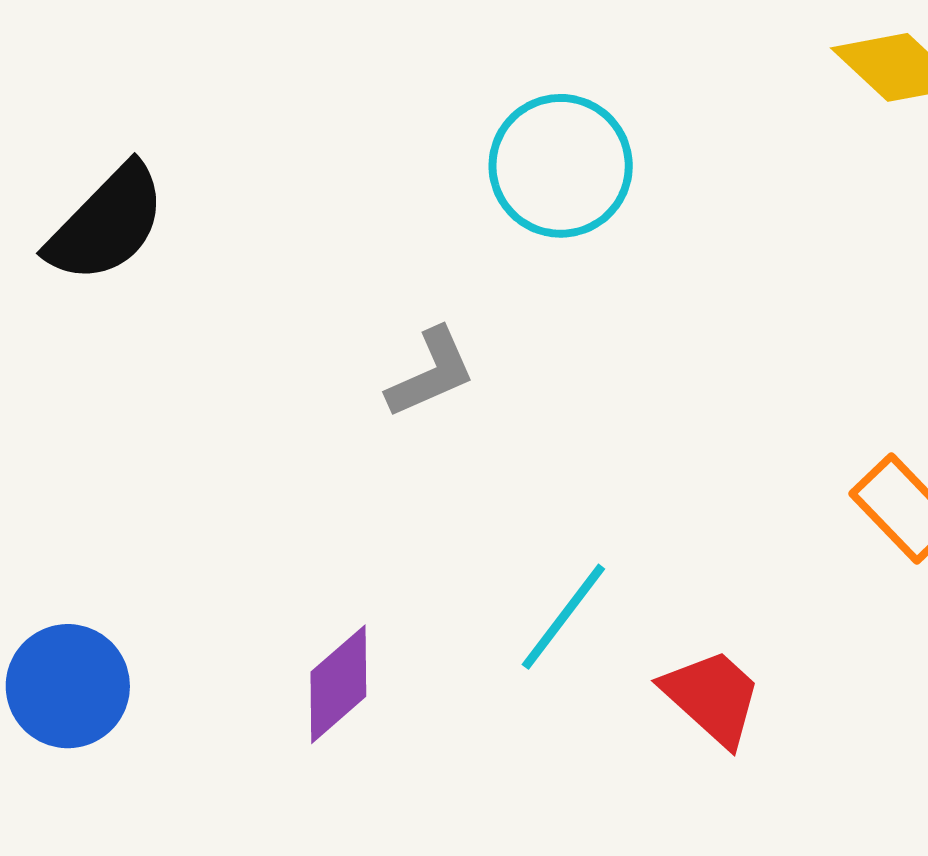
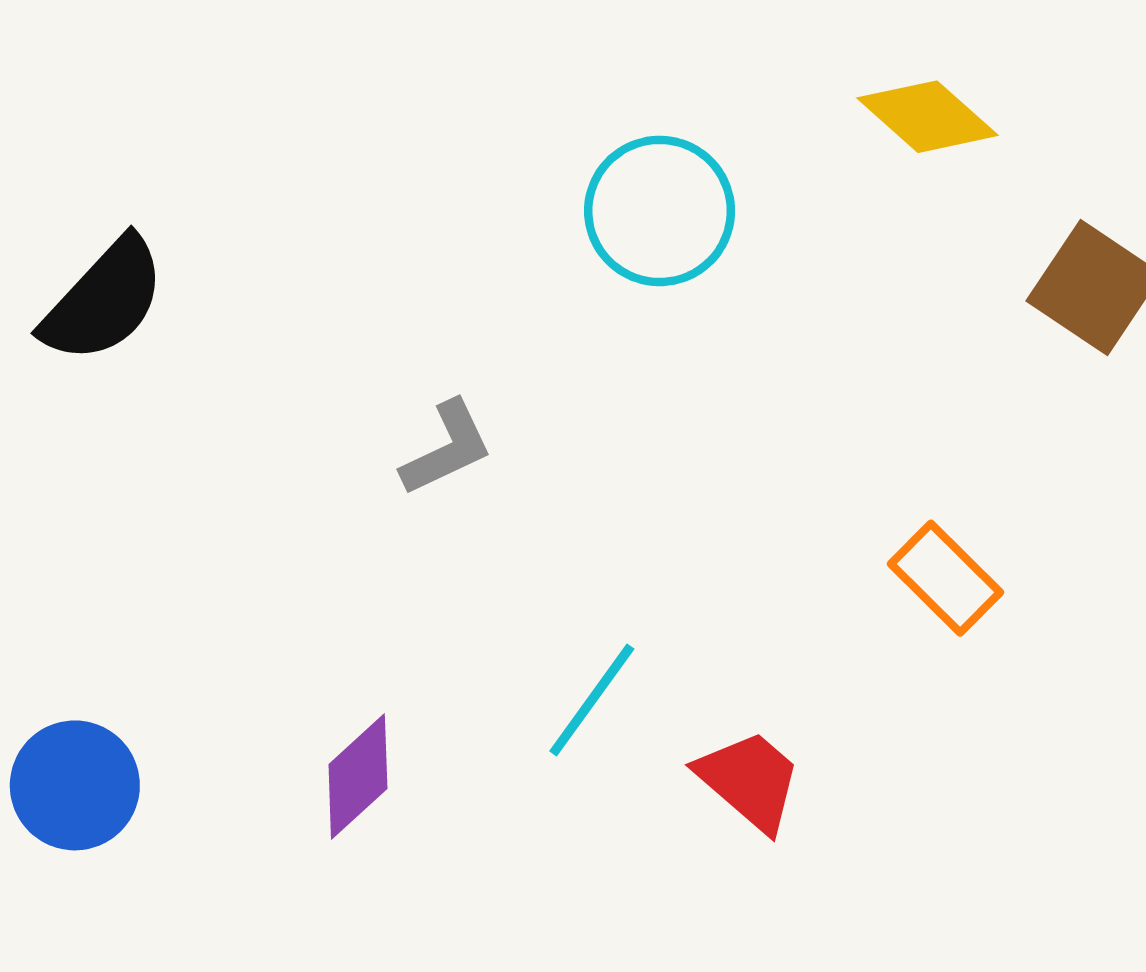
cyan circle: (561, 166) -> (660, 211), moved

